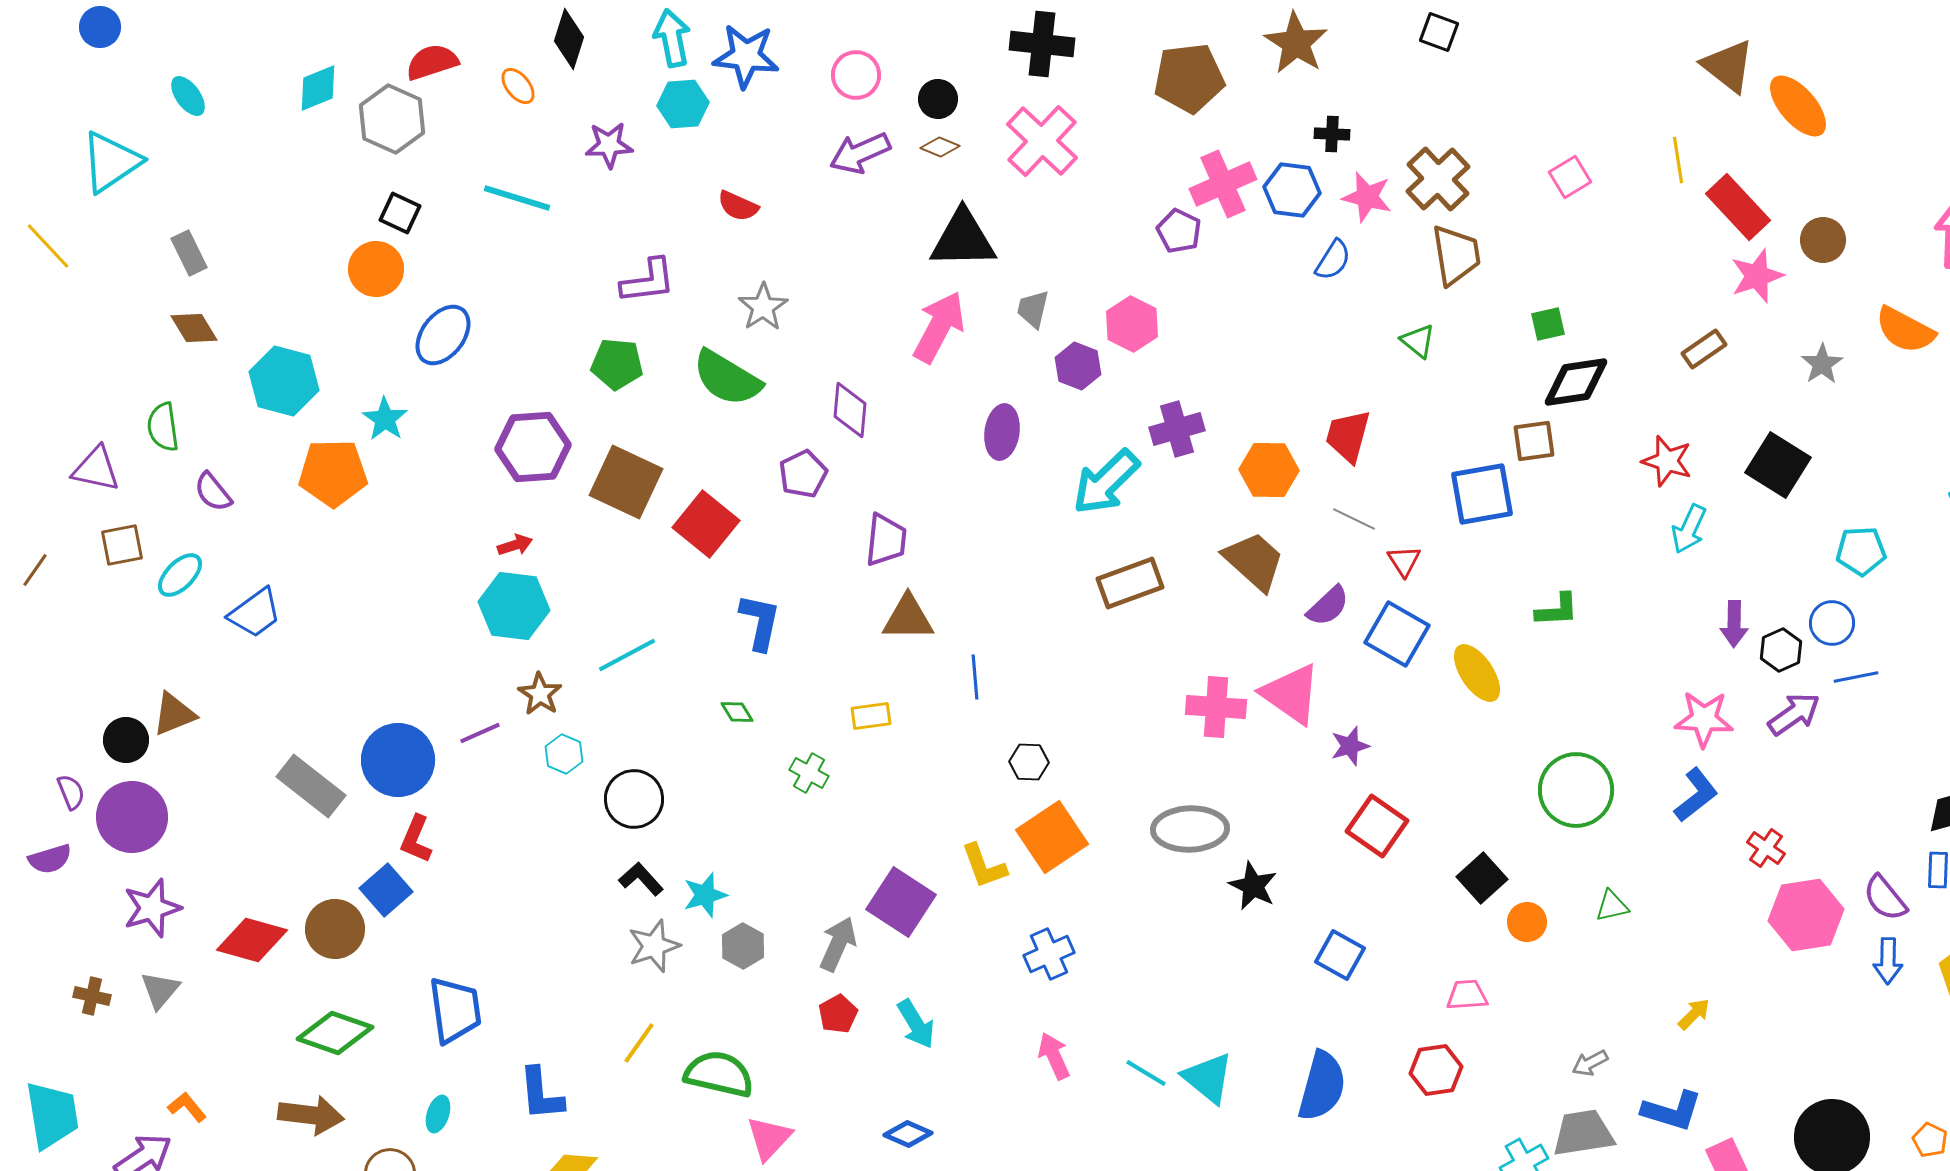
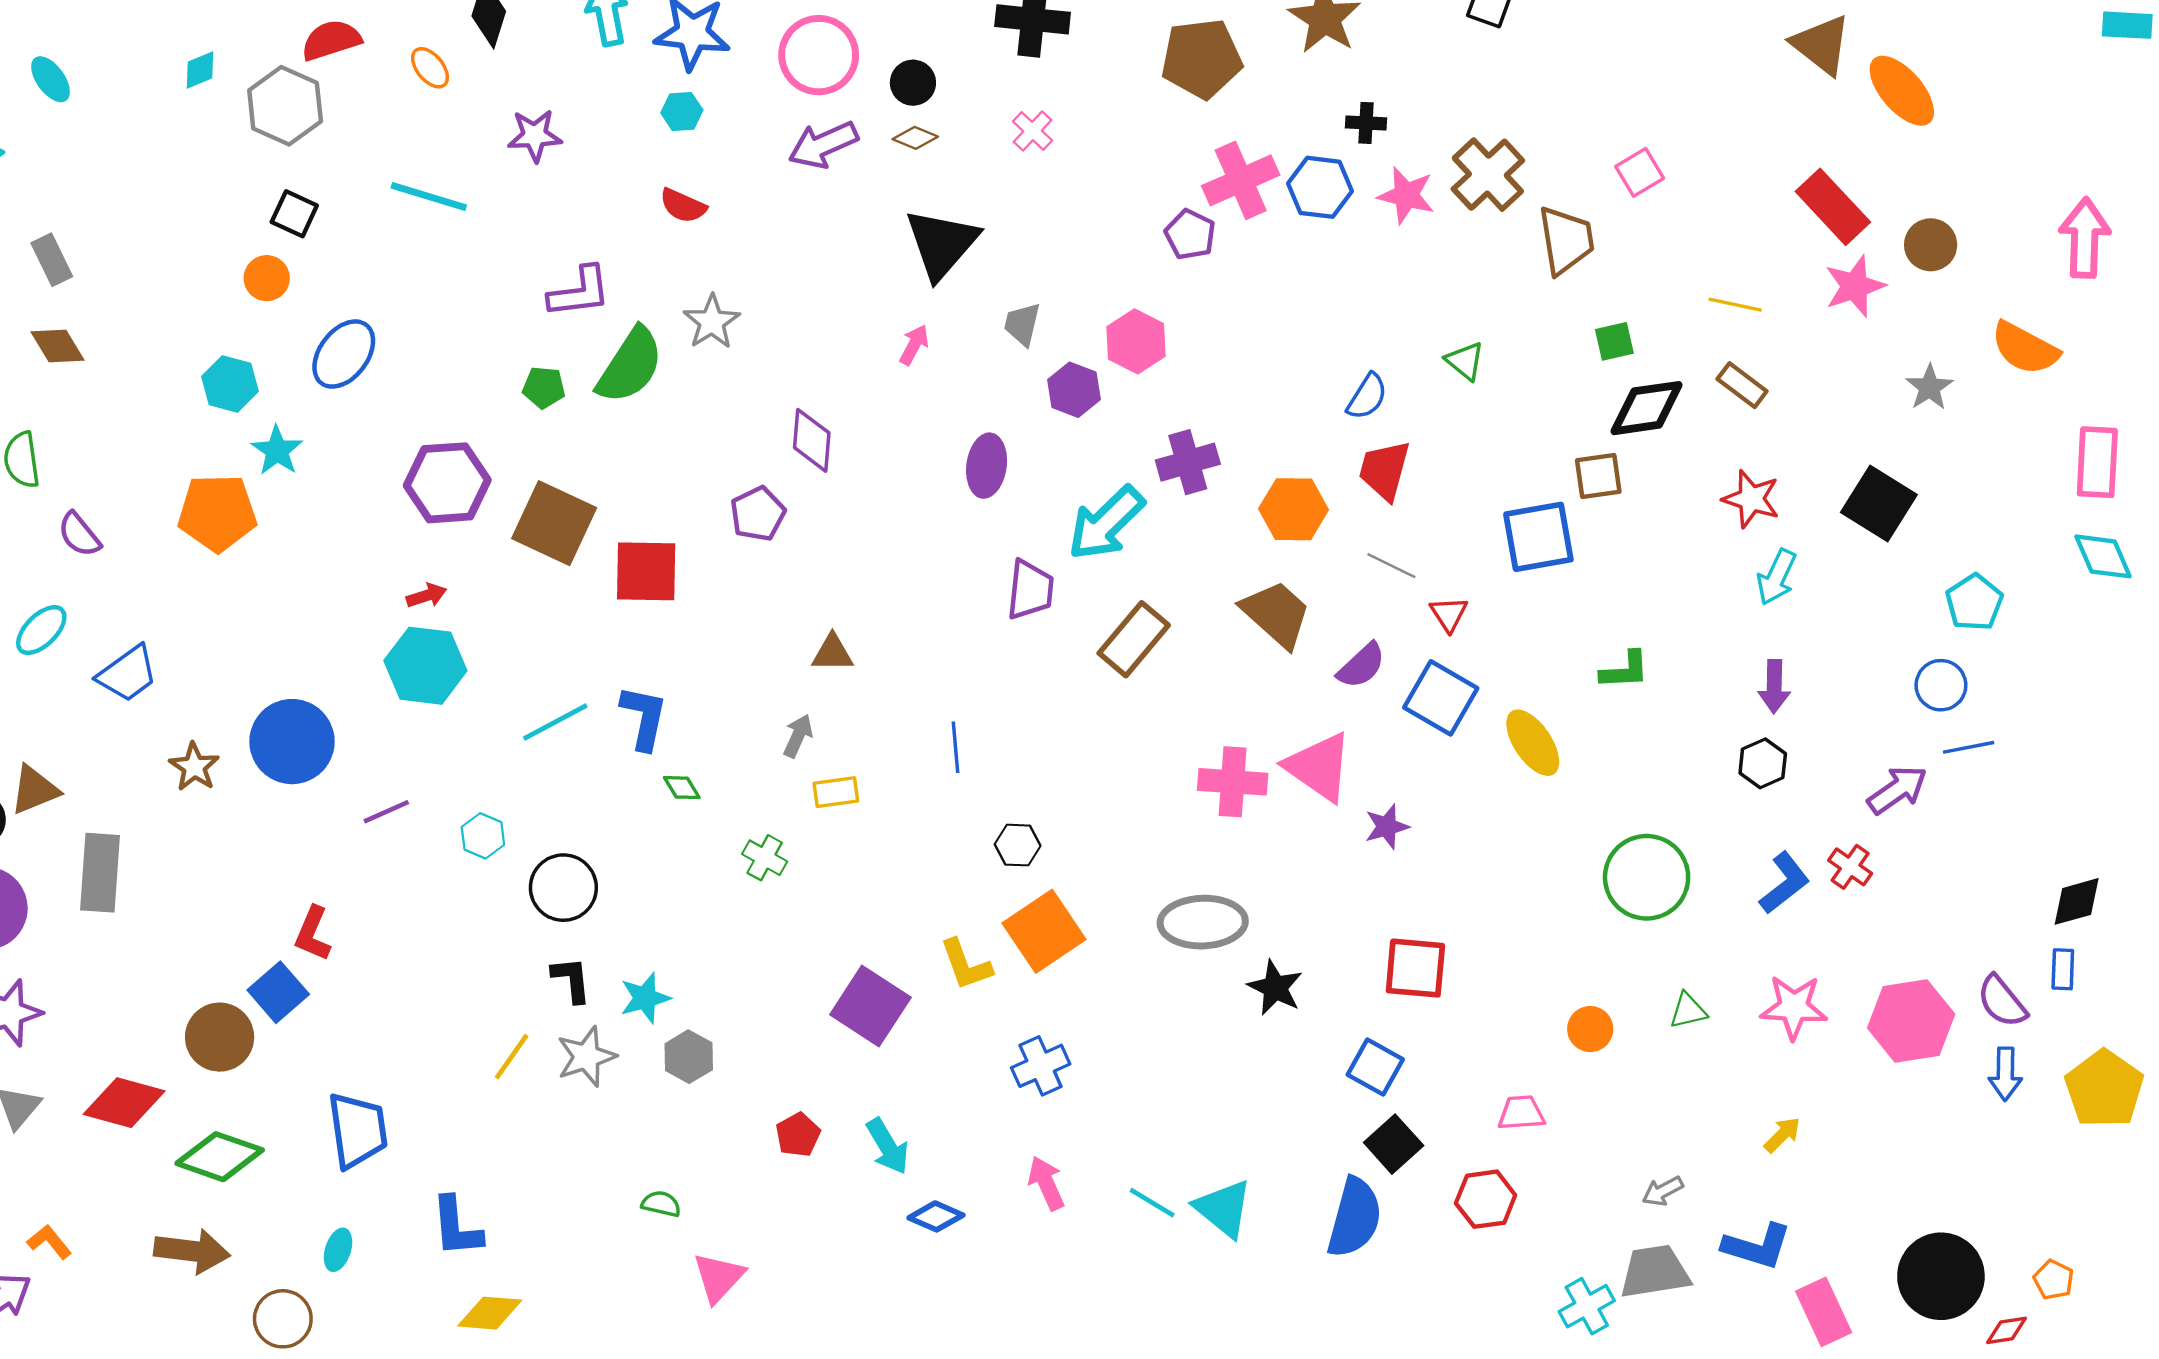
pink circle: (856, 75) -> (819, 55), size x1.4
cyan diamond: (318, 88) -> (200, 70), size x0.7
cyan hexagon: (683, 104) -> (682, 111), moved, size x0.7
pink cross: (1042, 141) -> (1033, 131), size x0.5
yellow line: (1678, 160) -> (1735, 305), moved, turned -69
black triangle: (963, 239) -> (942, 244), turned -48
brown trapezoid: (1456, 255) -> (1566, 240), moved
blue semicircle: (1333, 260) -> (1367, 397), moved
orange circle: (376, 269) -> (267, 278), size x0.7
pink arrow: (939, 327) -> (914, 345), size x0.5
brown rectangle: (1704, 349) -> (1742, 385), moved, turned 72
green pentagon: (617, 364) -> (544, 387), size x0.7
green semicircle: (727, 378) -> (630, 366), moved, turned -88
cyan hexagon: (284, 381) -> (230, 384), moved, size x0.7
red square: (706, 524) -> (646, 571), turned -38
purple trapezoid: (886, 540) -> (1030, 590), moved
cyan pentagon: (1861, 551) -> (1974, 602), turned -30
brown rectangle: (1130, 583) -> (1134, 639), turned -30
brown triangle: (908, 618) -> (832, 653), moved, size x0.7
blue L-shape: (760, 622) -> (644, 717), moved
purple arrow: (1734, 624) -> (1774, 686), moved
black hexagon: (1781, 650) -> (1763, 763), moved
brown star: (540, 694) -> (194, 767), moved
pink star: (1704, 719) -> (1794, 1007), moved
blue circle: (398, 760) -> (292, 742), moved
gray rectangle: (311, 786) -> (100, 873), moved, turned 56
red square: (1377, 826) -> (1415, 968), moved, turned -30
red cross: (1766, 848) -> (1850, 867), moved
black square: (1482, 878) -> (1394, 1144), moved
black L-shape: (641, 879) -> (571, 980), turned 36
red diamond: (252, 940) -> (124, 1103), moved
gray arrow: (838, 944) -> (798, 736), moved, size x0.7
yellow line: (639, 1043) -> (512, 1057), moved
green semicircle: (719, 1074) -> (661, 1204), size x0.5
blue diamond: (908, 1134) -> (936, 1216), moved

